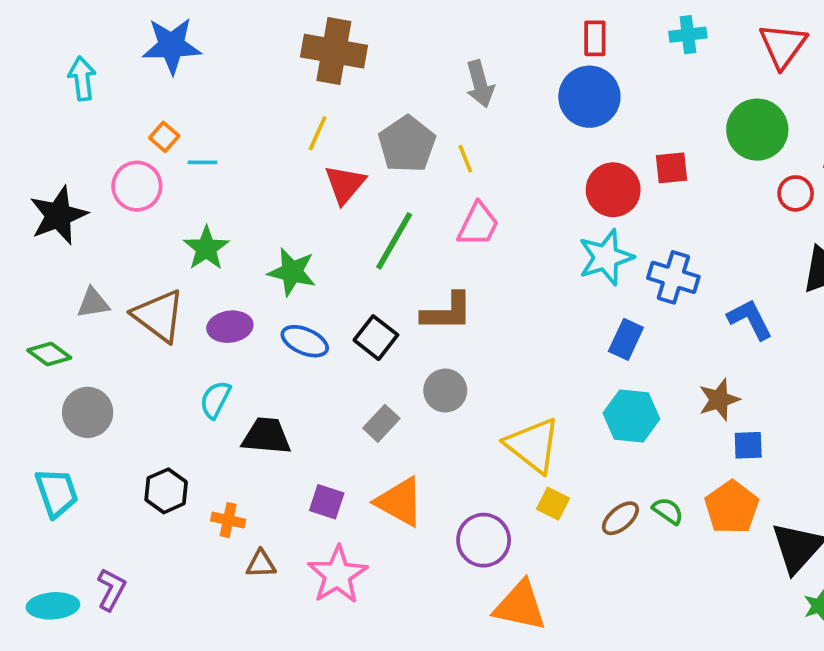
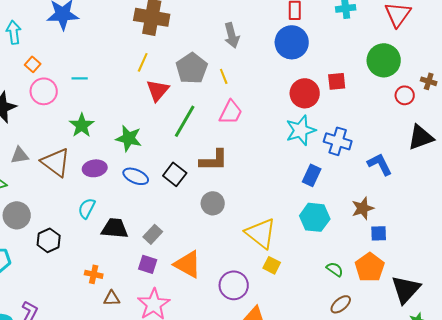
orange square: (164, 137) -> (33, 64), moved
gray rectangle: (381, 423) -> (153, 234), moved
black hexagon: (166, 491) -> (49, 240), moved
brown ellipse: (620, 518) -> (341, 304), moved

